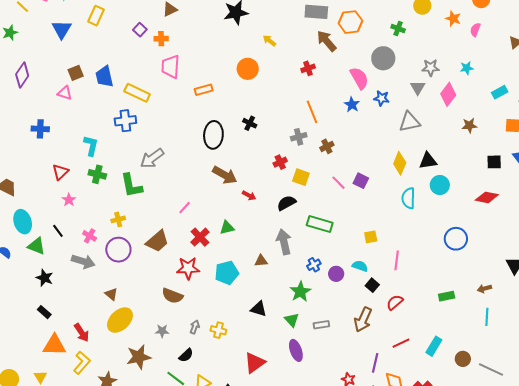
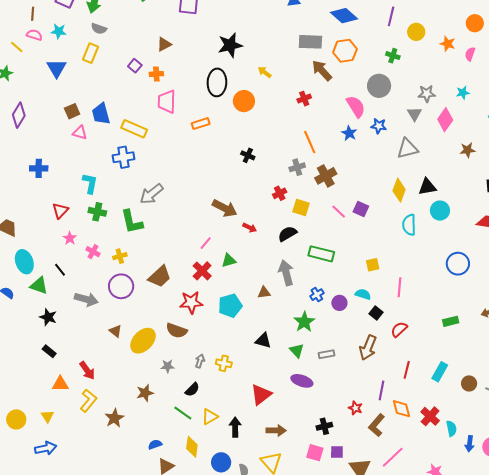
pink triangle: (65, 93) -> (80, 133), moved
black ellipse: (213, 135) -> (217, 82), moved
brown cross: (327, 146) -> (326, 176), size x1.5
pink line: (185, 208) -> (206, 243), moved
pink cross: (90, 236) -> (93, 252), moved
yellow ellipse: (120, 320) -> (143, 341), moved
red line: (401, 343) -> (407, 370), turned -48
orange triangle: (54, 345) -> (60, 384), size x0.7
purple ellipse: (296, 350) -> (302, 381), turned -50
brown star: (139, 357) -> (145, 393), size x0.7

